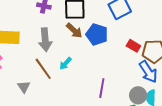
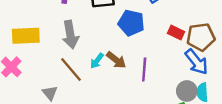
brown arrow: (74, 31) -> (116, 60), moved
purple line: (102, 88) -> (144, 69), moved

